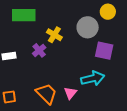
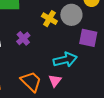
yellow cross: (54, 35) -> (49, 19), moved
cyan arrow: (93, 78) -> (65, 60), moved

